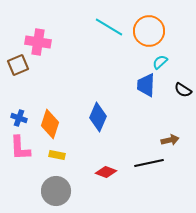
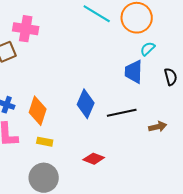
black semicircle: (183, 90) -> (171, 77), turned -138
black line: (149, 163) -> (122, 113), moved

